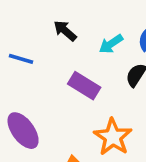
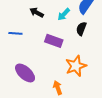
orange star: (113, 137) -> (76, 66), turned 30

